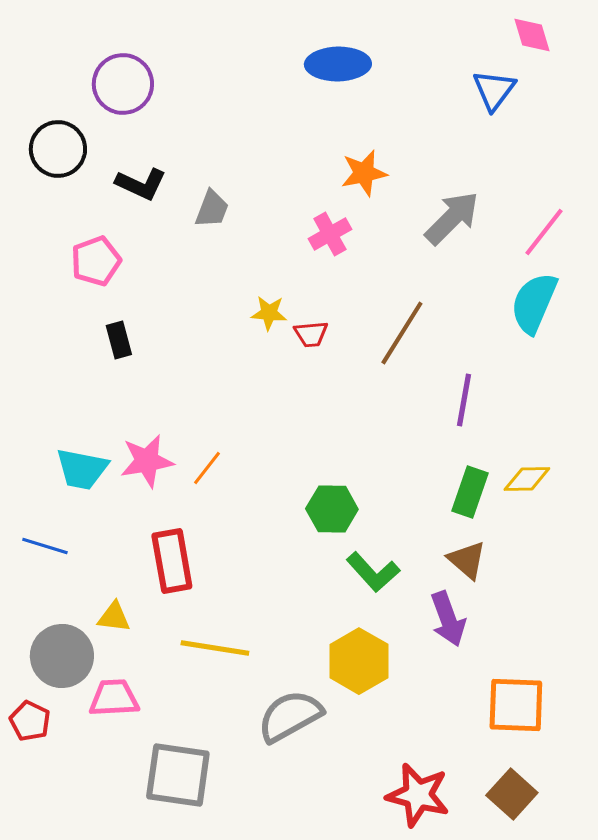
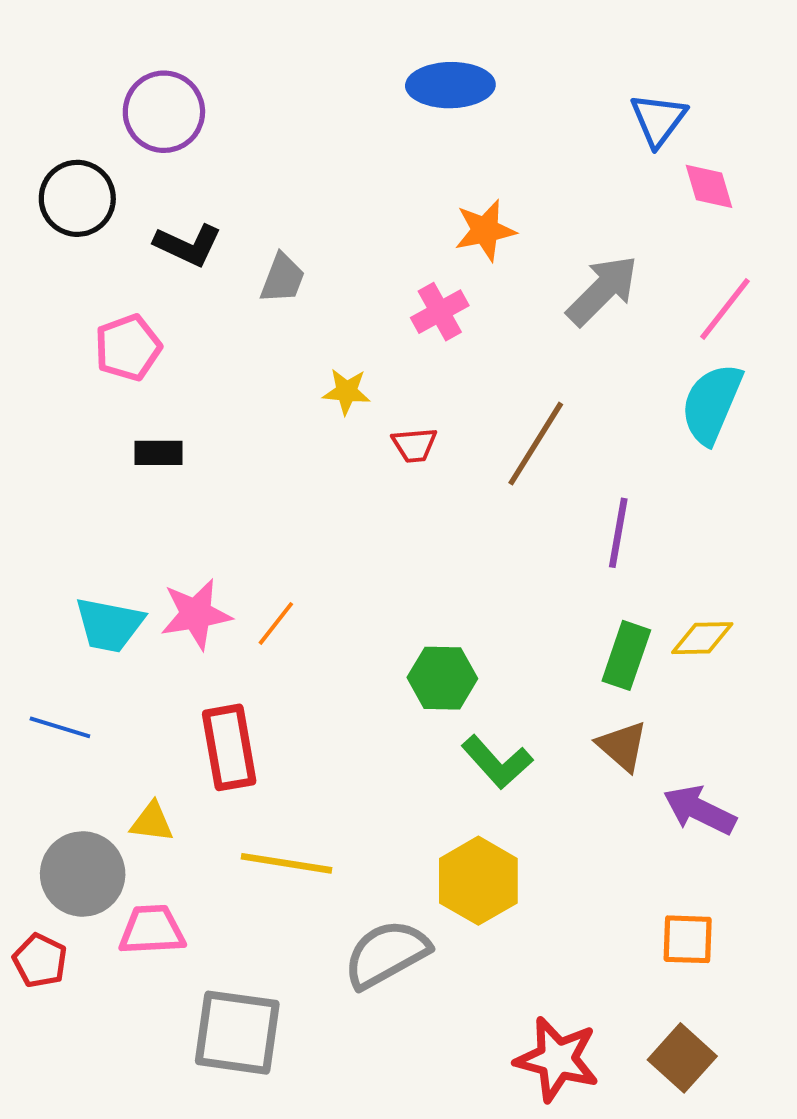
pink diamond: (532, 35) -> (709, 186), moved
yellow star: (269, 313) -> (346, 392), moved
black rectangle: (119, 340) -> (159, 453), turned -75
purple arrow: (448, 619) -> (700, 810), moved, turned 136
orange square: (516, 705) -> (688, 939), size x0.7

